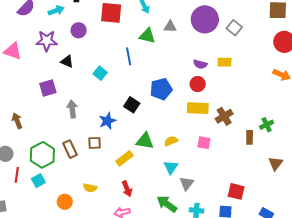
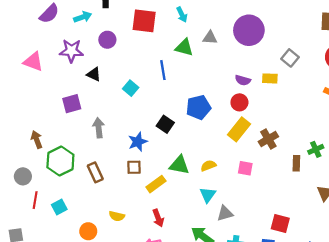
gray square: (234, 28) -> (290, 58), moved
yellow rectangle: (198, 108) -> (239, 129), turned -55
brown square: (95, 143) -> (134, 167), moved
green hexagon: (42, 155) -> (60, 161), moved
gray triangle: (187, 183) -> (225, 213), turned 35

